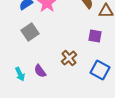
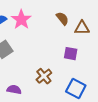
purple semicircle: (40, 71) -> (14, 90), turned 136

